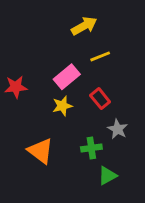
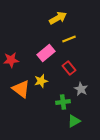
yellow star: (62, 106) -> (41, 81), moved
orange triangle: (41, 151) -> (21, 89), moved

